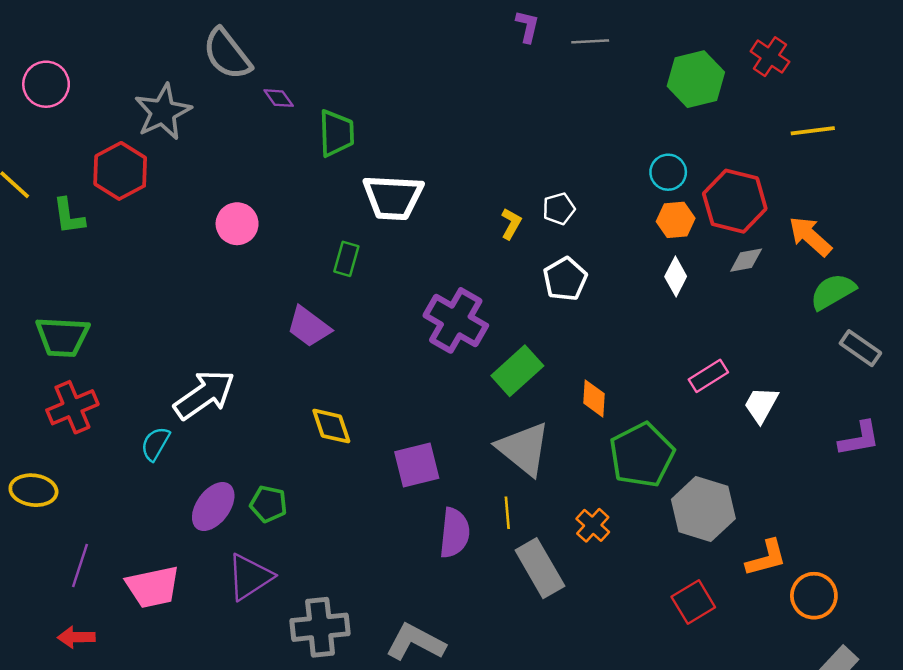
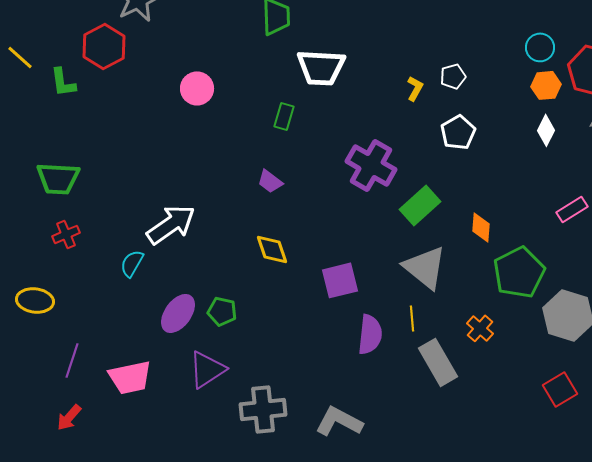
purple trapezoid: (309, 327) -> (270, 181), moved, size x0.7
red cross: (72, 407) -> (66, 234), size x0.7
red arrow: (76, 637) -> (69, 417), turned -48

